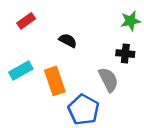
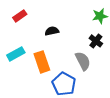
black semicircle: (68, 40) -> (52, 31), turned -40
black cross: (125, 54) -> (96, 41), turned 32

